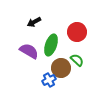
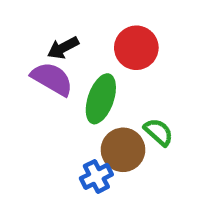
red circle: (77, 32) -> (136, 48), moved
purple semicircle: (29, 51) -> (52, 79), moved

